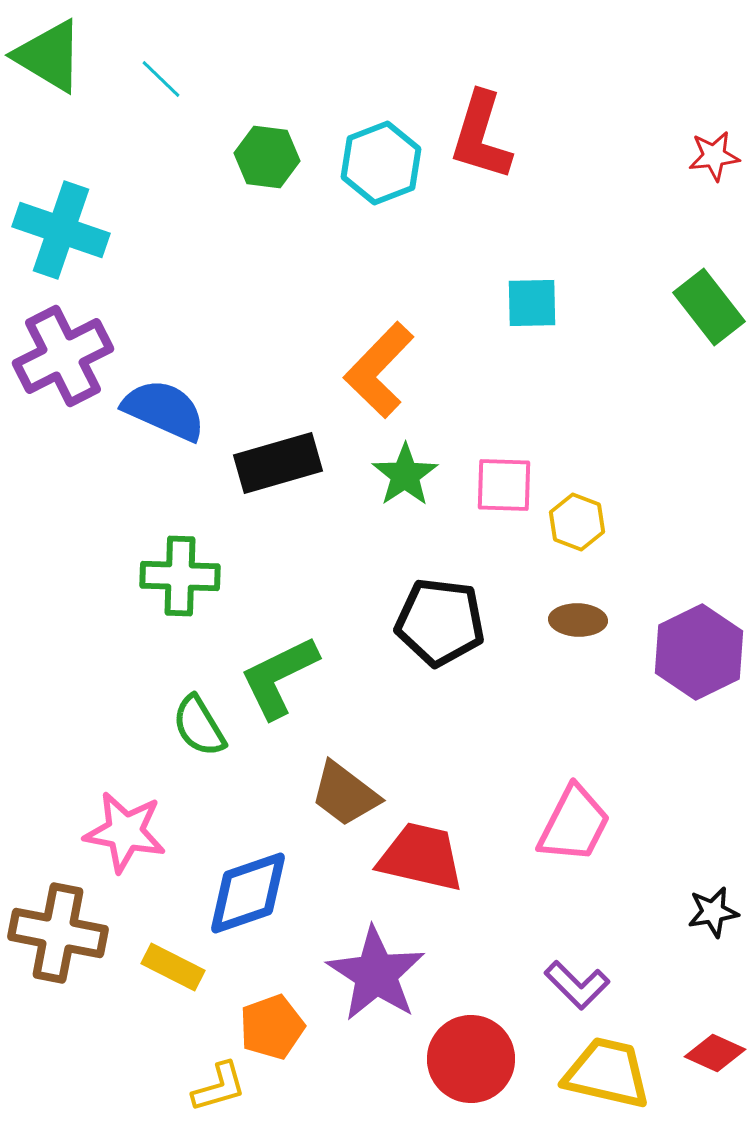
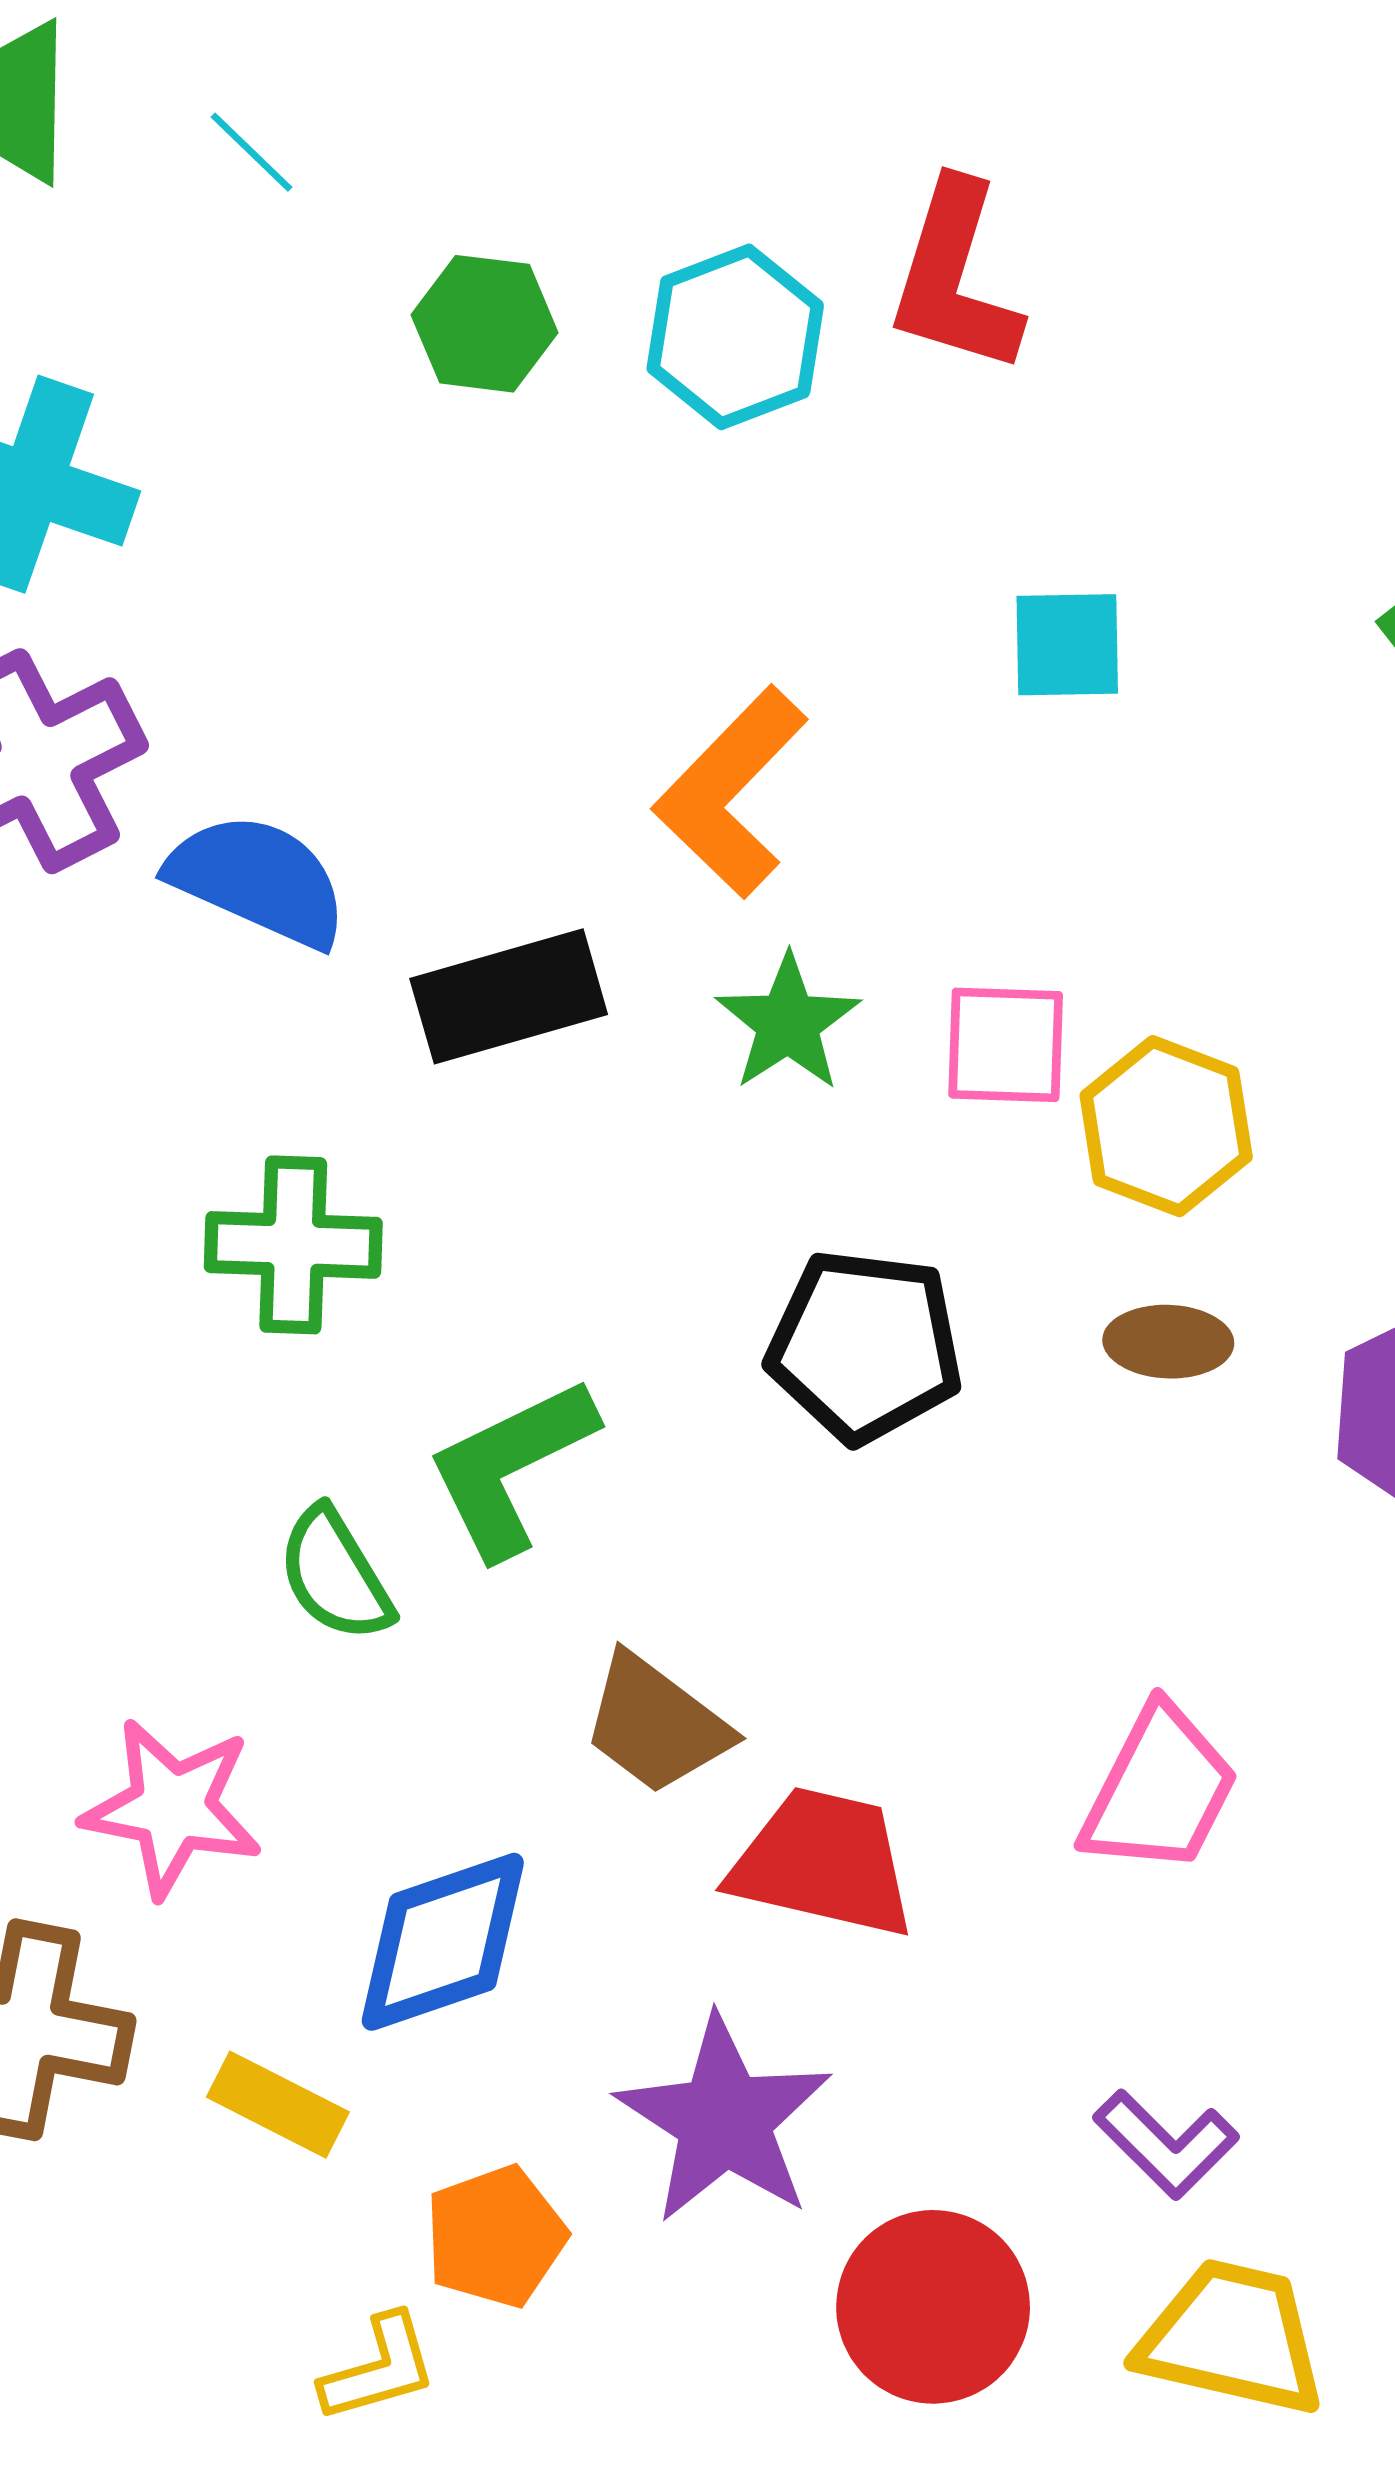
yellow hexagon: (577, 522) -> (1166, 1126), size x1.4

